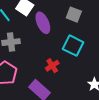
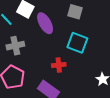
red cross: (52, 66) -> (59, 65), turned 32

